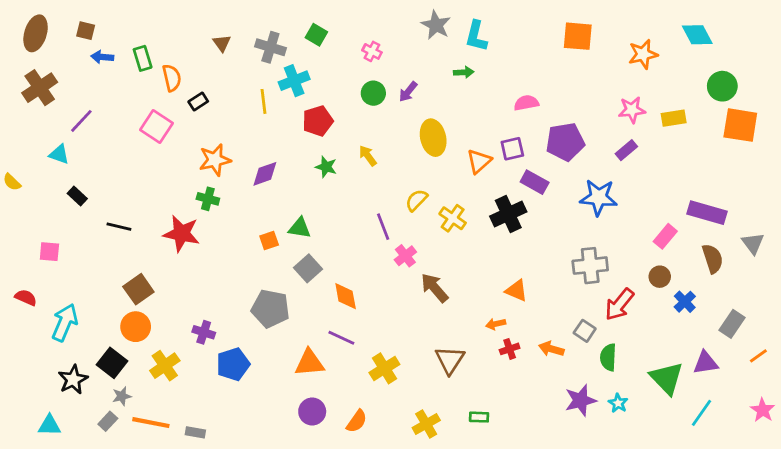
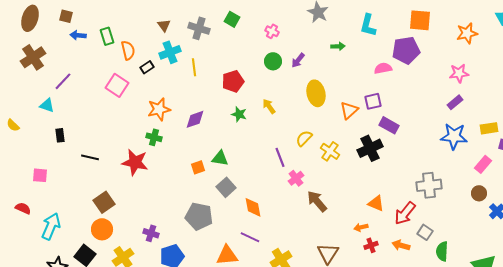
cyan L-shape: (476, 36) -> (368, 25), moved
cyan cross: (294, 81) -> (170, 52), moved
yellow rectangle: (674, 118) -> (489, 128), moved
purple pentagon: (565, 142) -> (406, 50), moved
black rectangle: (77, 196) -> (60, 135), turned 40
blue star: (599, 197) -> (454, 136), moved
red arrow: (619, 304) -> (405, 213), moved

